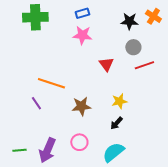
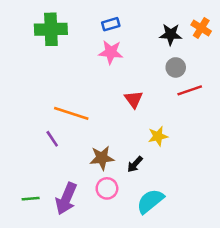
red triangle: (106, 64) -> (134, 99), moved
brown star: (81, 106) -> (102, 158), moved
black arrow: (116, 123) -> (135, 164), moved

